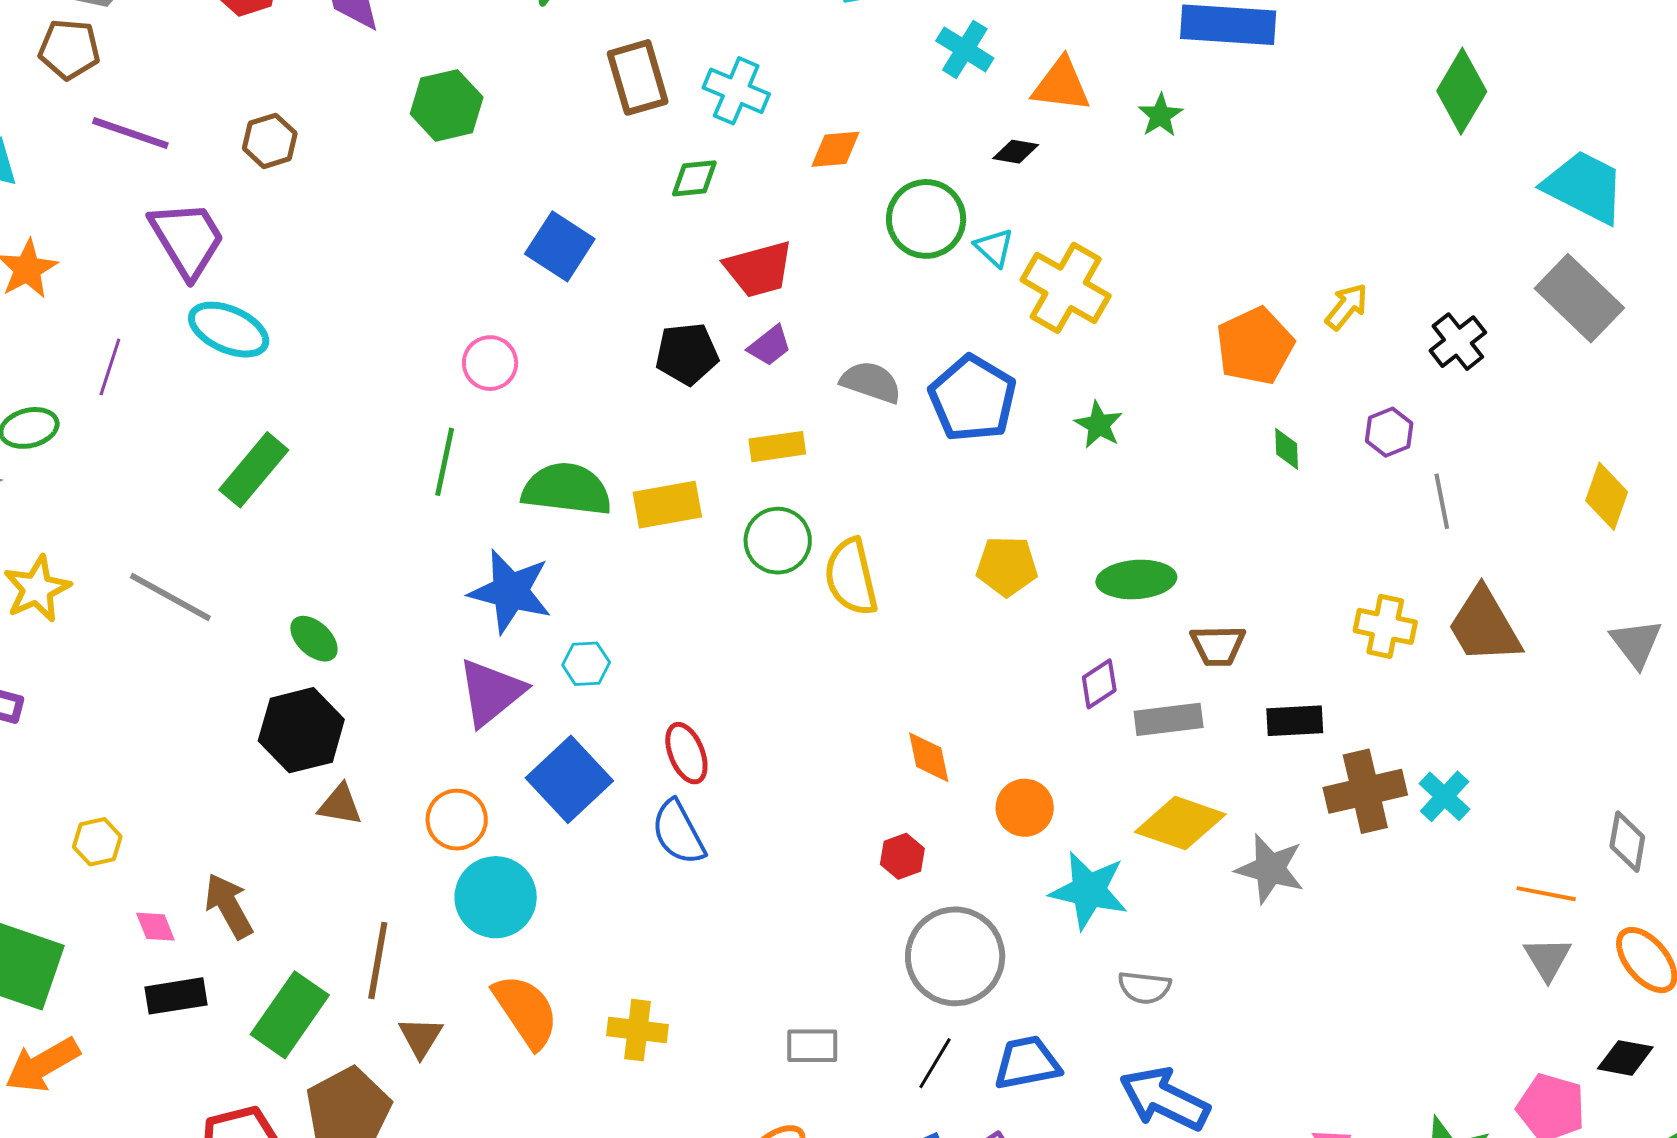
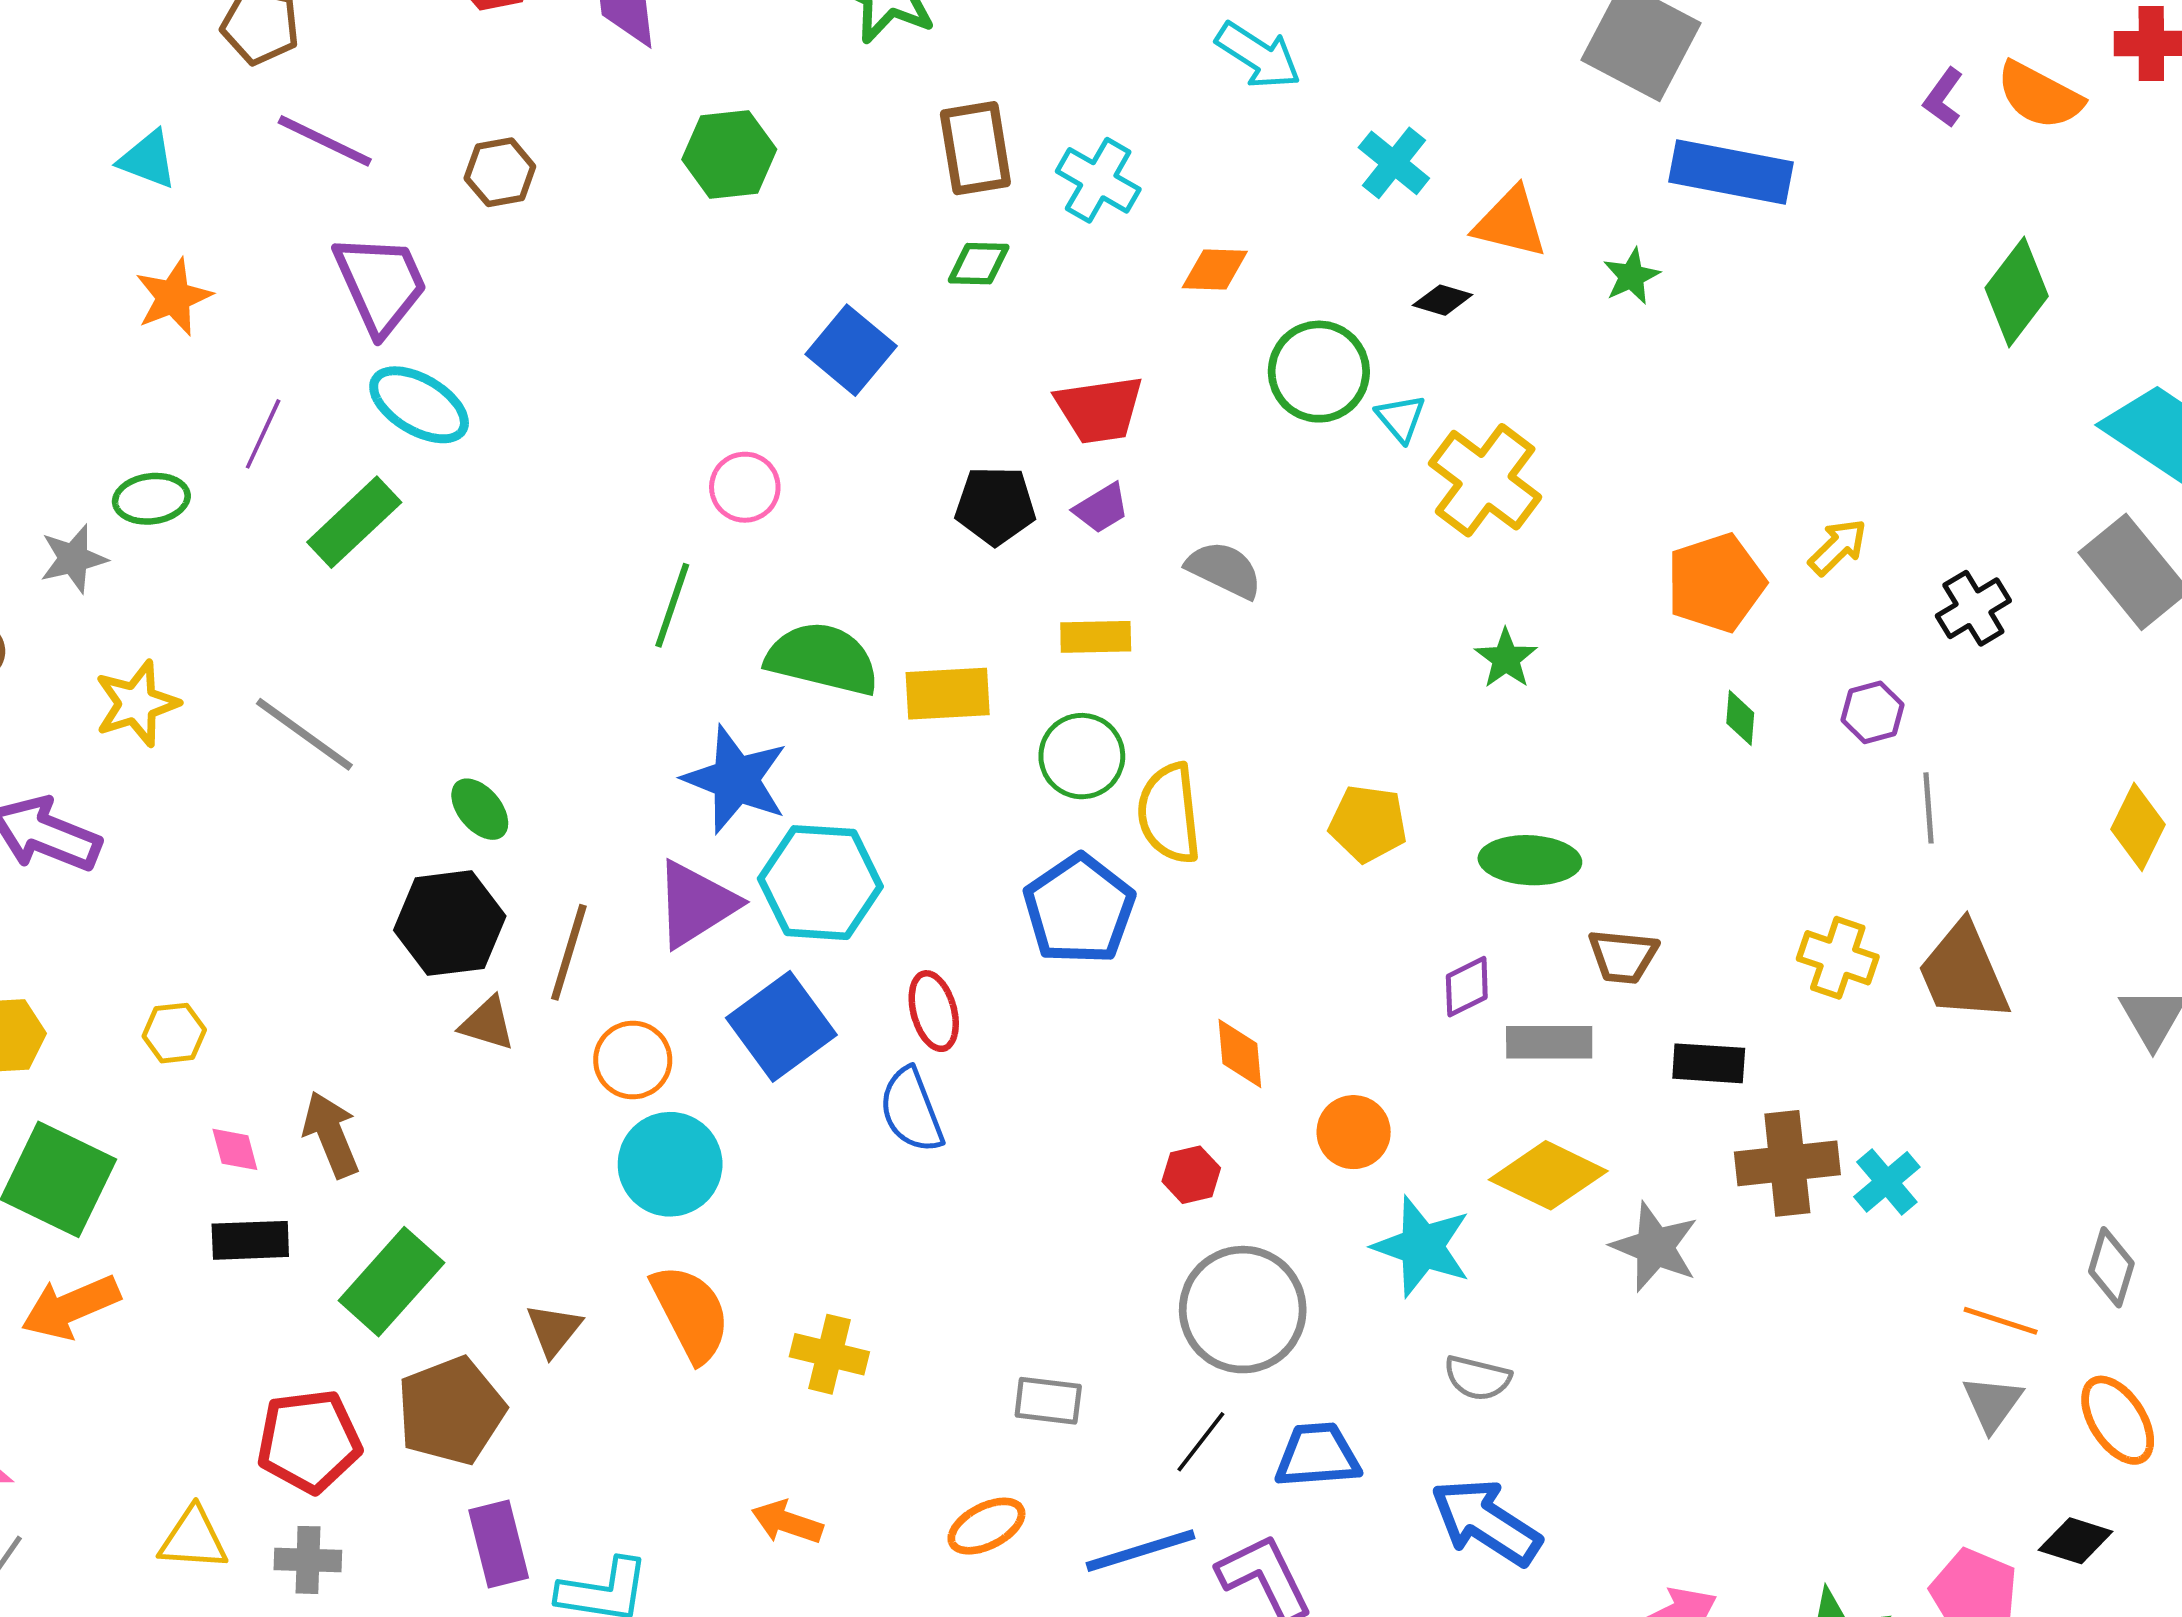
green diamond: (694, 178) -> (979, 264), moved
blue pentagon: (973, 398) -> (1079, 909), moved
green rectangle: (254, 470) -> (354, 522), moved
cyan hexagon: (586, 664) -> (820, 883), size x2.0
brown line: (378, 961) -> (569, 952), moved

